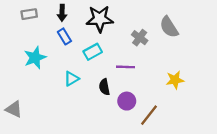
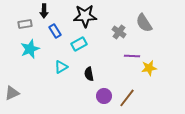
black arrow: (62, 13) -> (44, 11), moved
gray rectangle: (29, 14) -> (25, 24), moved
purple line: (126, 67) -> (132, 56), moved
purple circle: (127, 101) -> (104, 96), moved
gray triangle: (14, 109) -> (12, 93), turned -49

